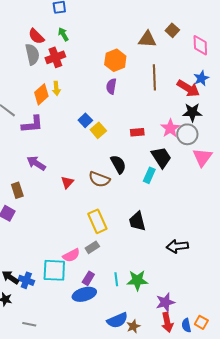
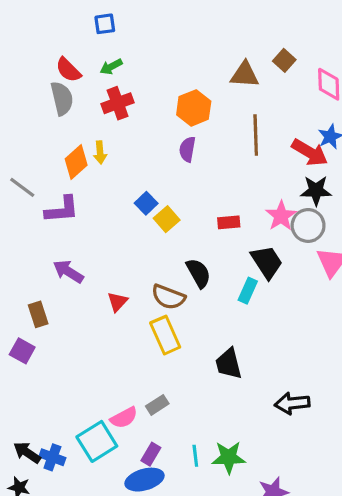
green arrow: (63, 34) -> (111, 67), turned -88
red cross: (55, 57) -> (118, 103), moved
yellow rectangle: (97, 221) -> (165, 335), moved
cyan square: (54, 270) -> (97, 441), turned -35

